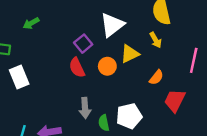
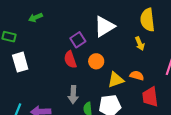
yellow triangle: (130, 54) -> (116, 80), moved
orange semicircle: (156, 77) -> (137, 76), turned -120
red trapezoid: (175, 101) -> (150, 97), turned -40

